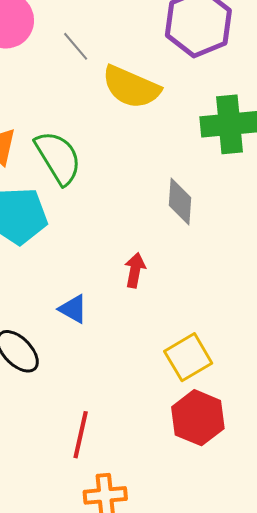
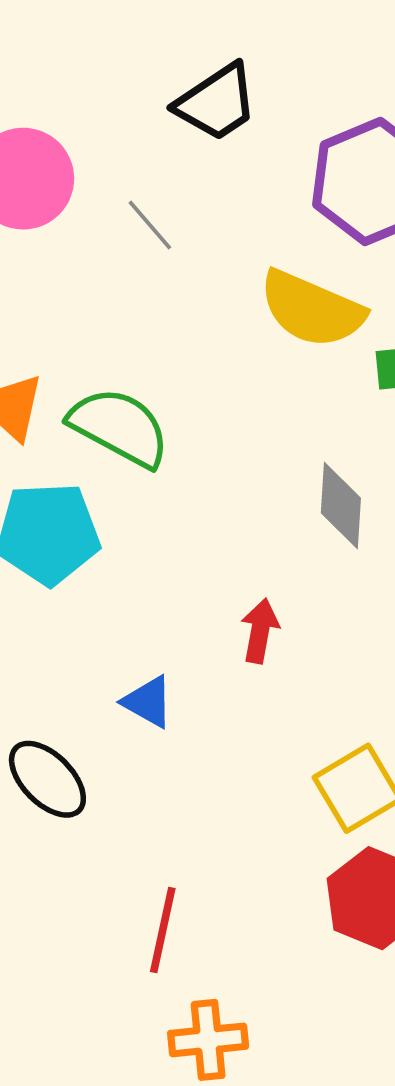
yellow semicircle: (131, 87) -> (312, 309), moved
green semicircle: (58, 158) -> (119, 427), turned -30

